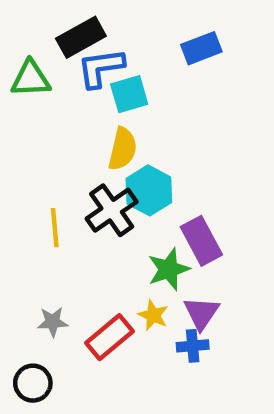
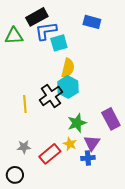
blue rectangle: (201, 48) -> (92, 22), turned 36
yellow semicircle: (123, 149) -> (68, 68), moved
purple rectangle: (201, 241) -> (111, 119), moved

